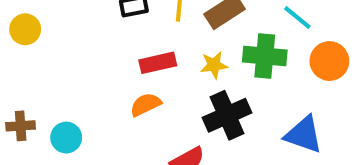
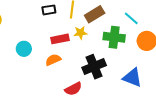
yellow star: (214, 65) -> (80, 33), moved
cyan circle: (66, 138) -> (24, 49), moved

